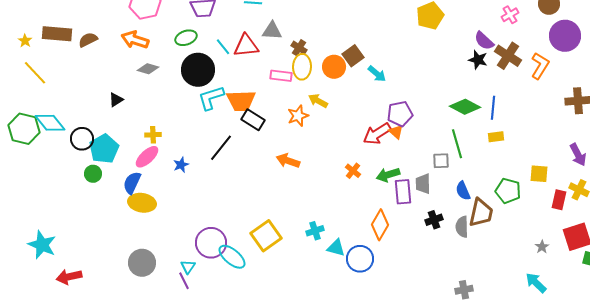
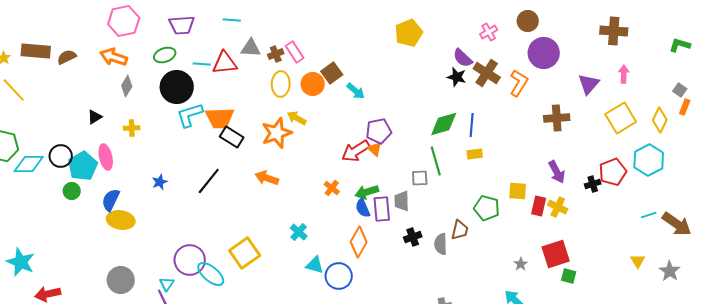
cyan line: (223, 47) -> (202, 64), turned -48
brown cross: (299, 48) -> (276, 54), moved, turned 35
gray diamond: (148, 69) -> (127, 86), turned -75
pink rectangle: (281, 76) -> (295, 52), moved, turned 50
green diamond: (465, 107) -> (444, 124), turned -44
orange star: (298, 116) -> (277, 133), size x1.4
cyan diamond: (50, 123) -> (29, 164), moved, turned -52
yellow cross: (153, 135) -> (132, 128), moved
black line: (221, 148) -> (209, 181), moved
pink ellipse: (147, 157) -> (106, 157), moved, turned -60
blue semicircle: (463, 191) -> (363, 208), moved
red rectangle: (559, 200) -> (539, 206), moved
brown trapezoid: (481, 213) -> (460, 230), size x0.7
cyan cross: (315, 231) -> (299, 232), moved, turned -30

